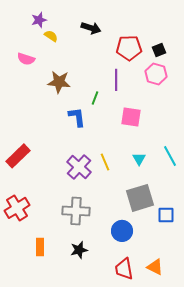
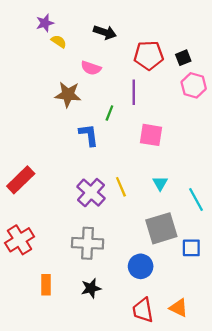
pink semicircle: (26, 59) -> (91, 68), moved
pink hexagon: (156, 74) -> (194, 85), moved
cyan line: (170, 156) -> (196, 199), moved

